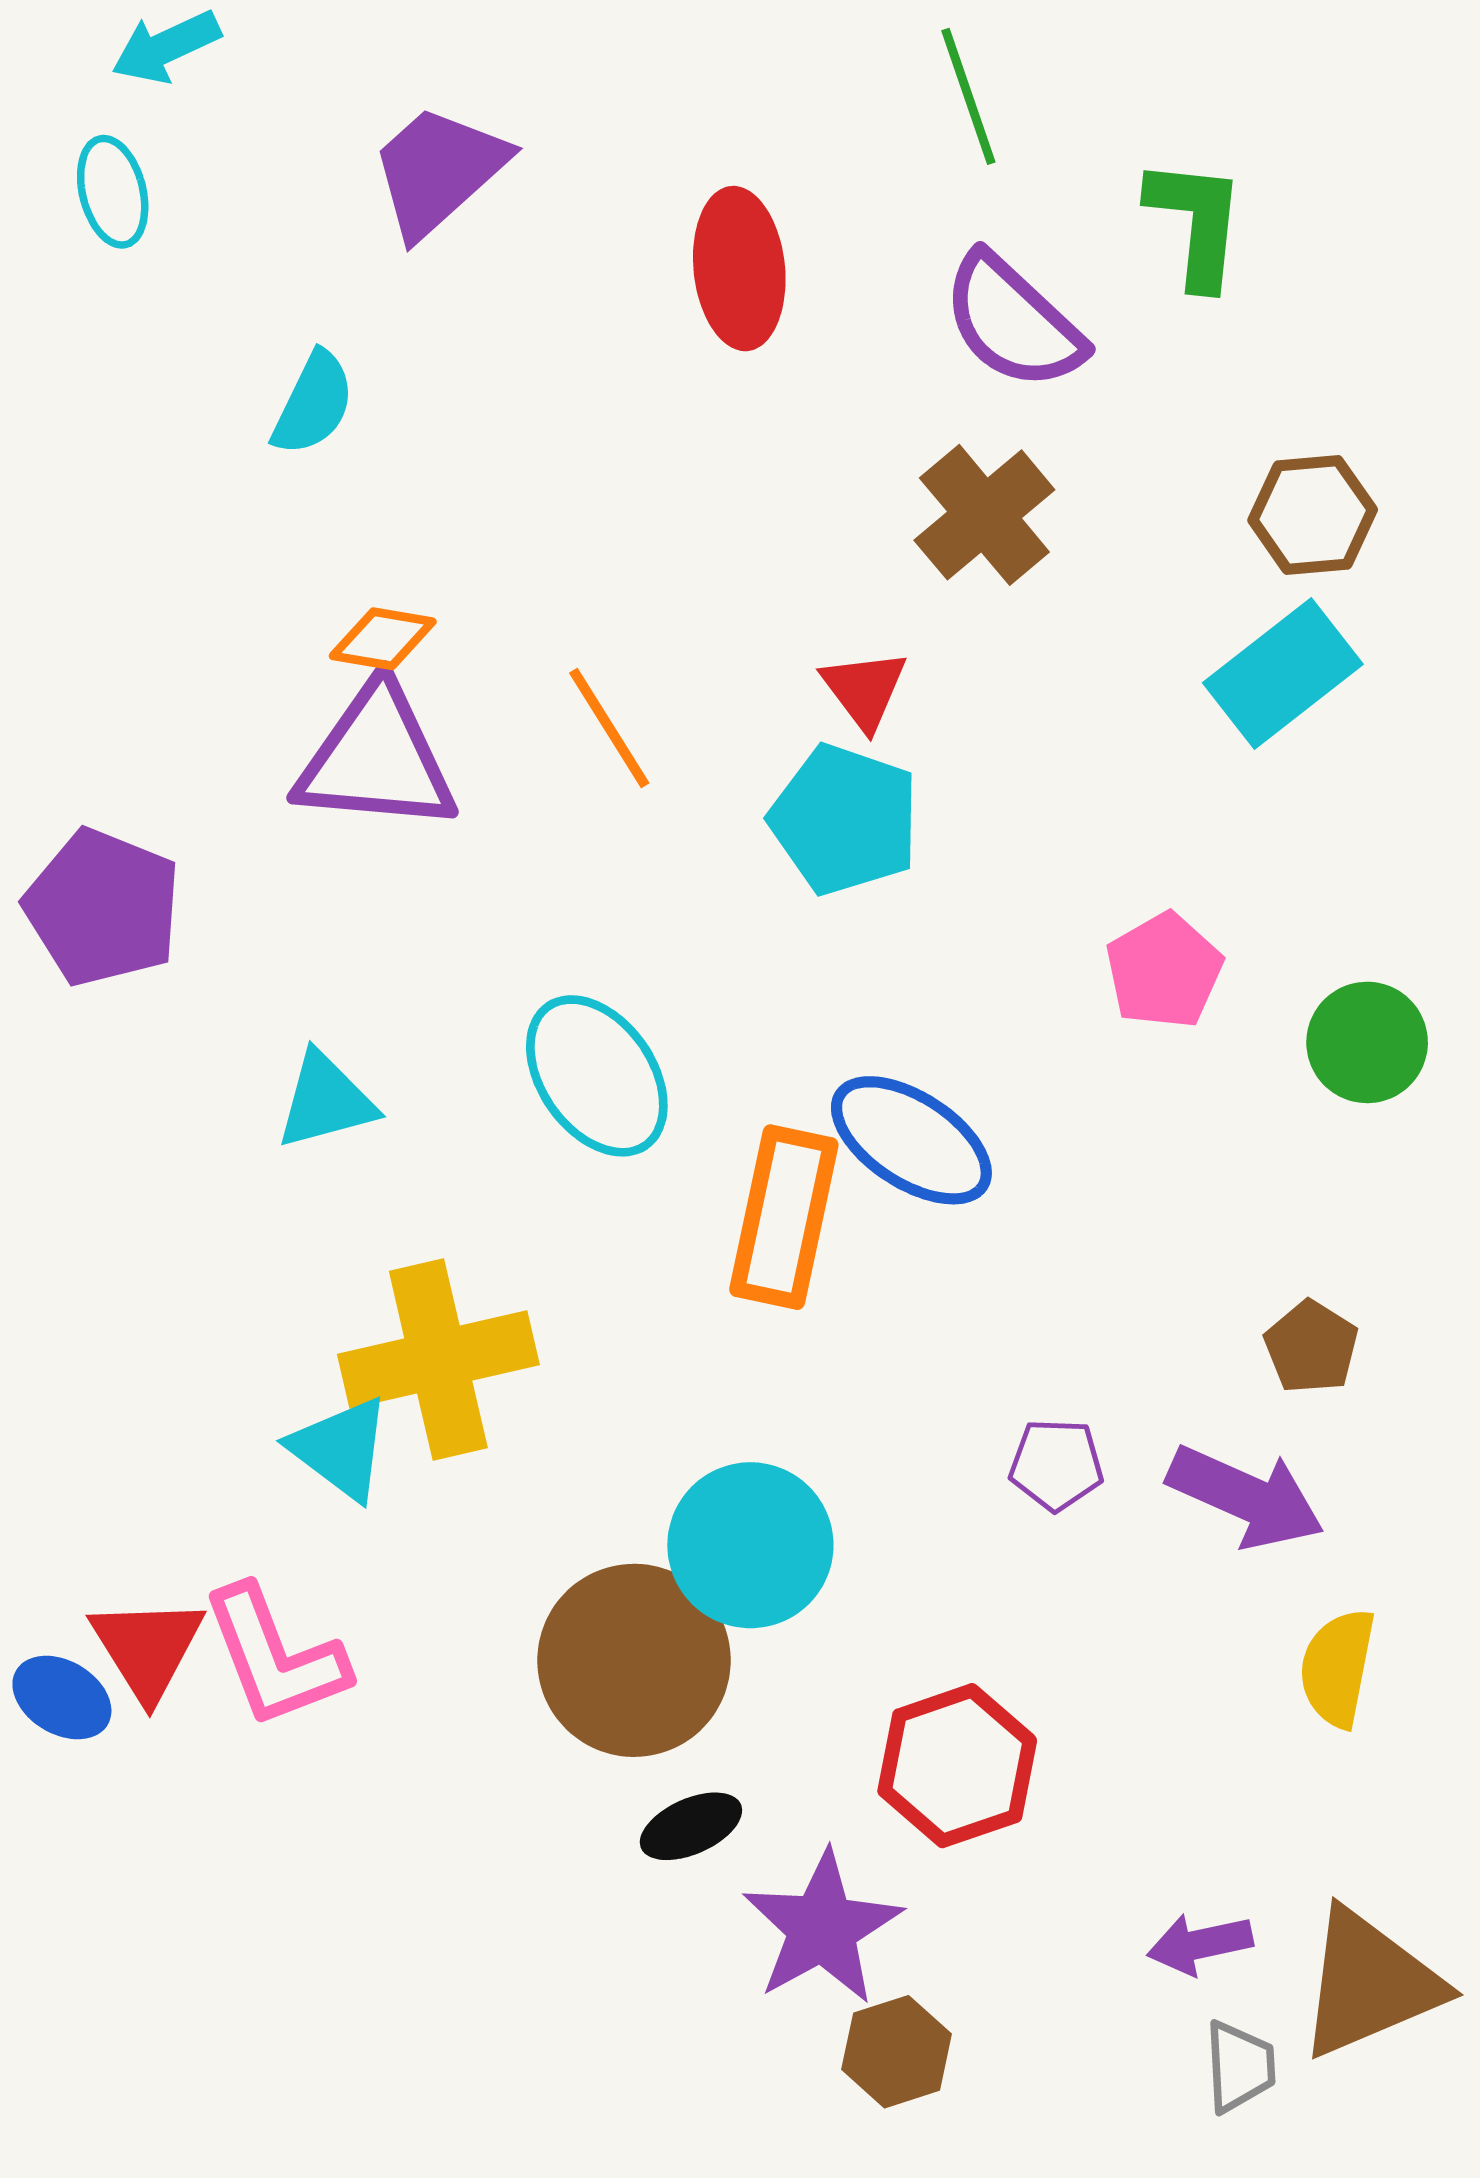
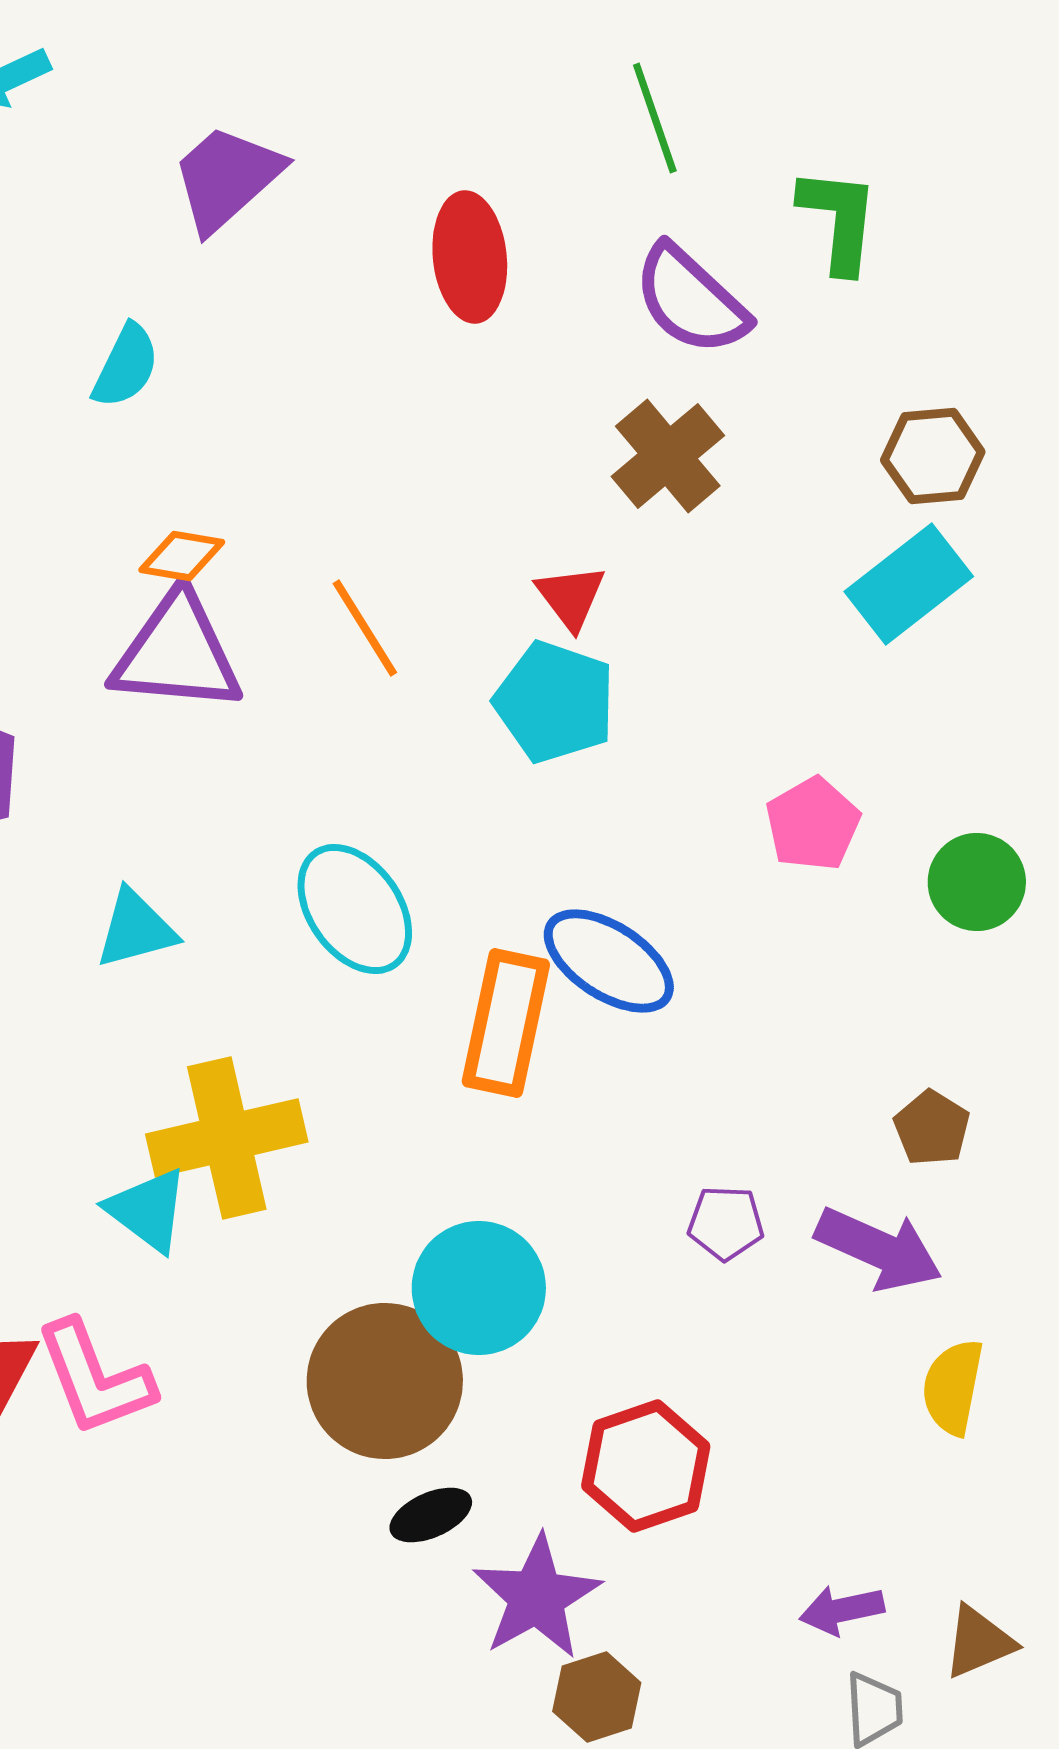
brown triangle: (1370, 1984) -> (979, 1642), size x0.6

